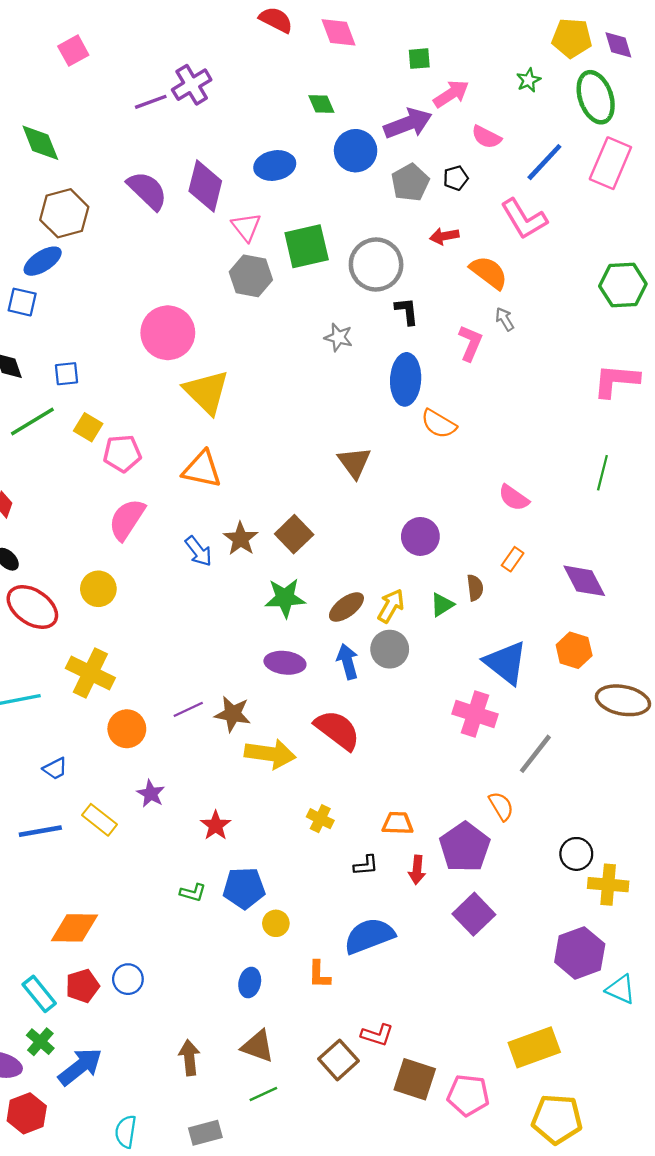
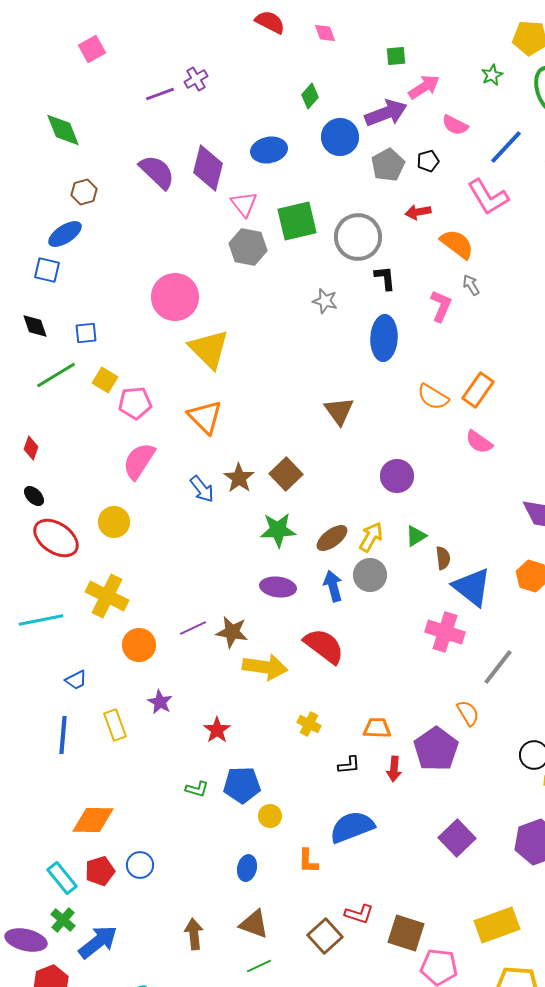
pink diamond: (338, 32) -> (325, 33), size x0.7
purple cross: (192, 85) -> (196, 79), size x0.7
green diamond: (321, 104) -> (310, 96), turned 65
brown hexagon: (64, 213) -> (84, 192), size x0.6
orange semicircle: (439, 424) -> (433, 397), moved
orange triangle: (202, 469) -> (205, 417), turned 33
orange rectangle: (513, 559) -> (478, 390), moved, size x1.6
brown semicircle: (475, 588) -> (443, 558), moved
yellow rectangle: (100, 820) -> (115, 725), turned 32
blue line: (40, 831) -> (63, 735), turned -75
purple square: (474, 914) -> (457, 838), moved
brown square: (415, 1079) -> (406, 933), moved

